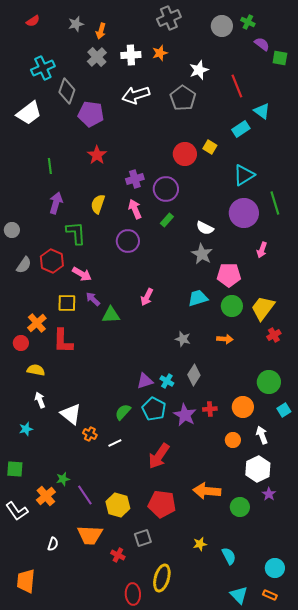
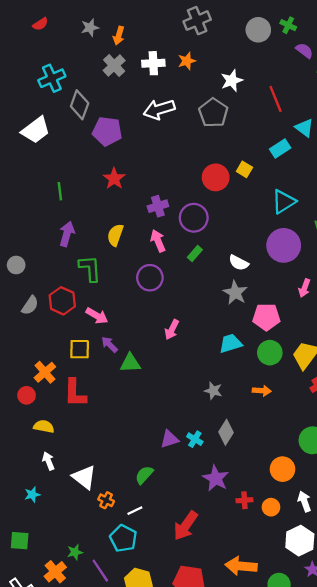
pink arrow: (147, 297) -> (172, 330), moved
cyan pentagon: (154, 409) -> (123, 538), moved
red cross: (210, 409) -> (244, 500), moved

